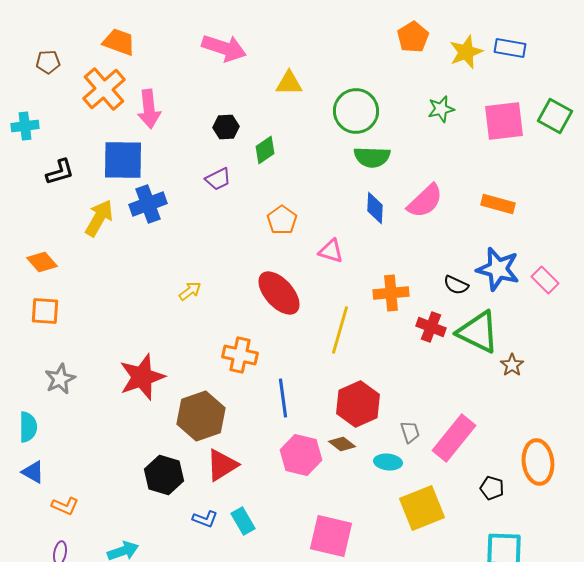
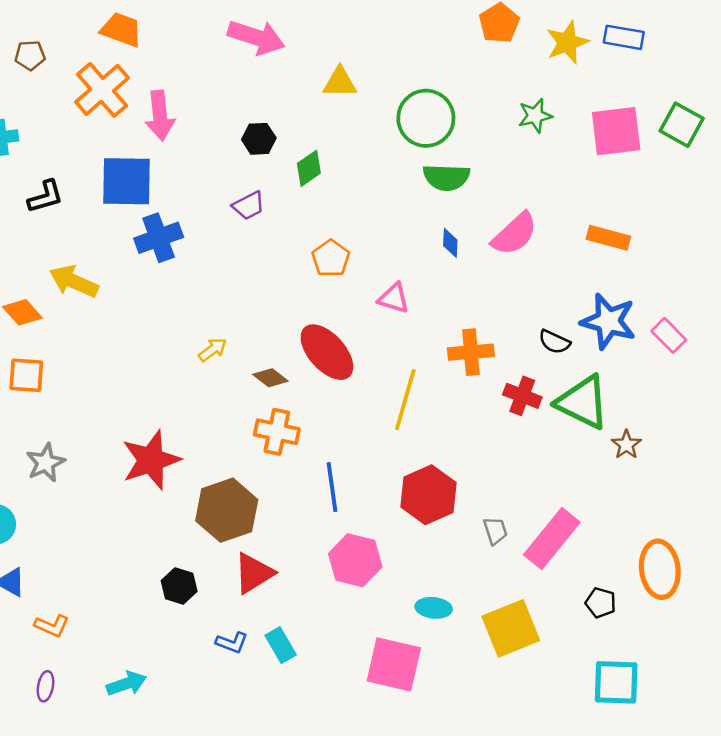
blue diamond: (375, 208) -> (450, 243), size x0.7
yellow arrow: (99, 218) -> (74, 281), moved, turned -96
brown diamond: (342, 444) -> (270, 378), moved
cyan ellipse: (388, 462) -> (434, 608), moved
black hexagon: (164, 475) -> (179, 586), size x0.7

